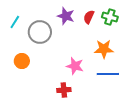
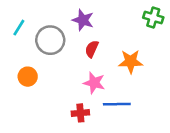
red semicircle: (89, 17) -> (92, 49), moved
green cross: (110, 17) -> (153, 18), moved
blue line: (108, 74) -> (117, 104), moved

